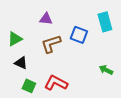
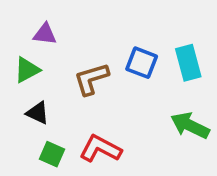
purple triangle: (46, 19) -> (45, 34), moved
cyan rectangle: (105, 22) -> (188, 63), moved
green arrow: (106, 70) -> (190, 125), size x1.5

